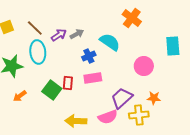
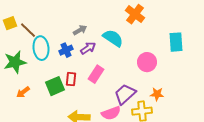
brown line: (35, 28) -> (28, 30), moved
purple arrow: (59, 35) -> (88, 48), moved
blue cross: (89, 56) -> (66, 50), moved
pink rectangle: (93, 78) -> (96, 74), turned -48
green square: (52, 90) -> (55, 86), turned 30

